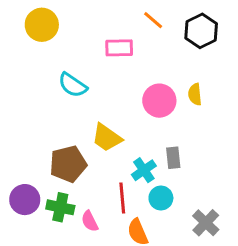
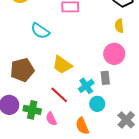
yellow semicircle: (195, 94) -> (119, 26), moved
pink circle: (159, 101) -> (114, 54), moved
brown pentagon: (68, 164) -> (22, 70), moved
red line: (122, 198) -> (59, 95), moved, turned -42

